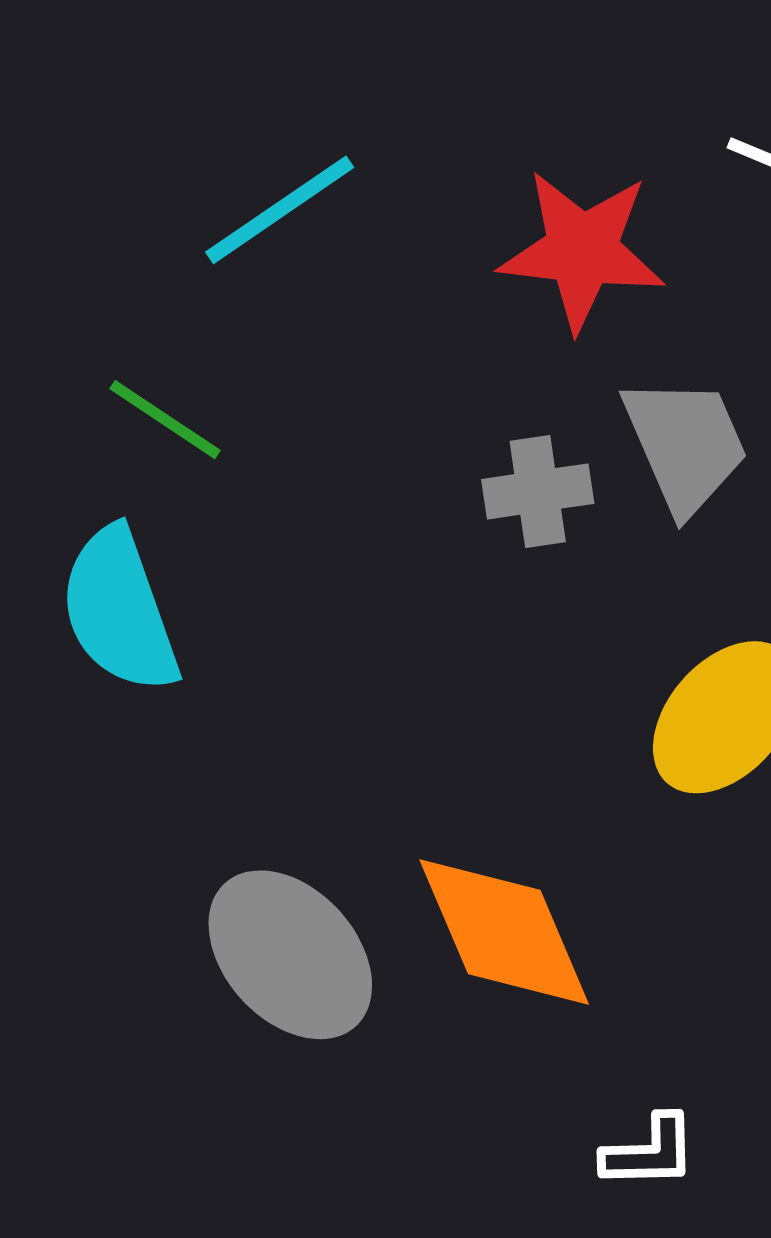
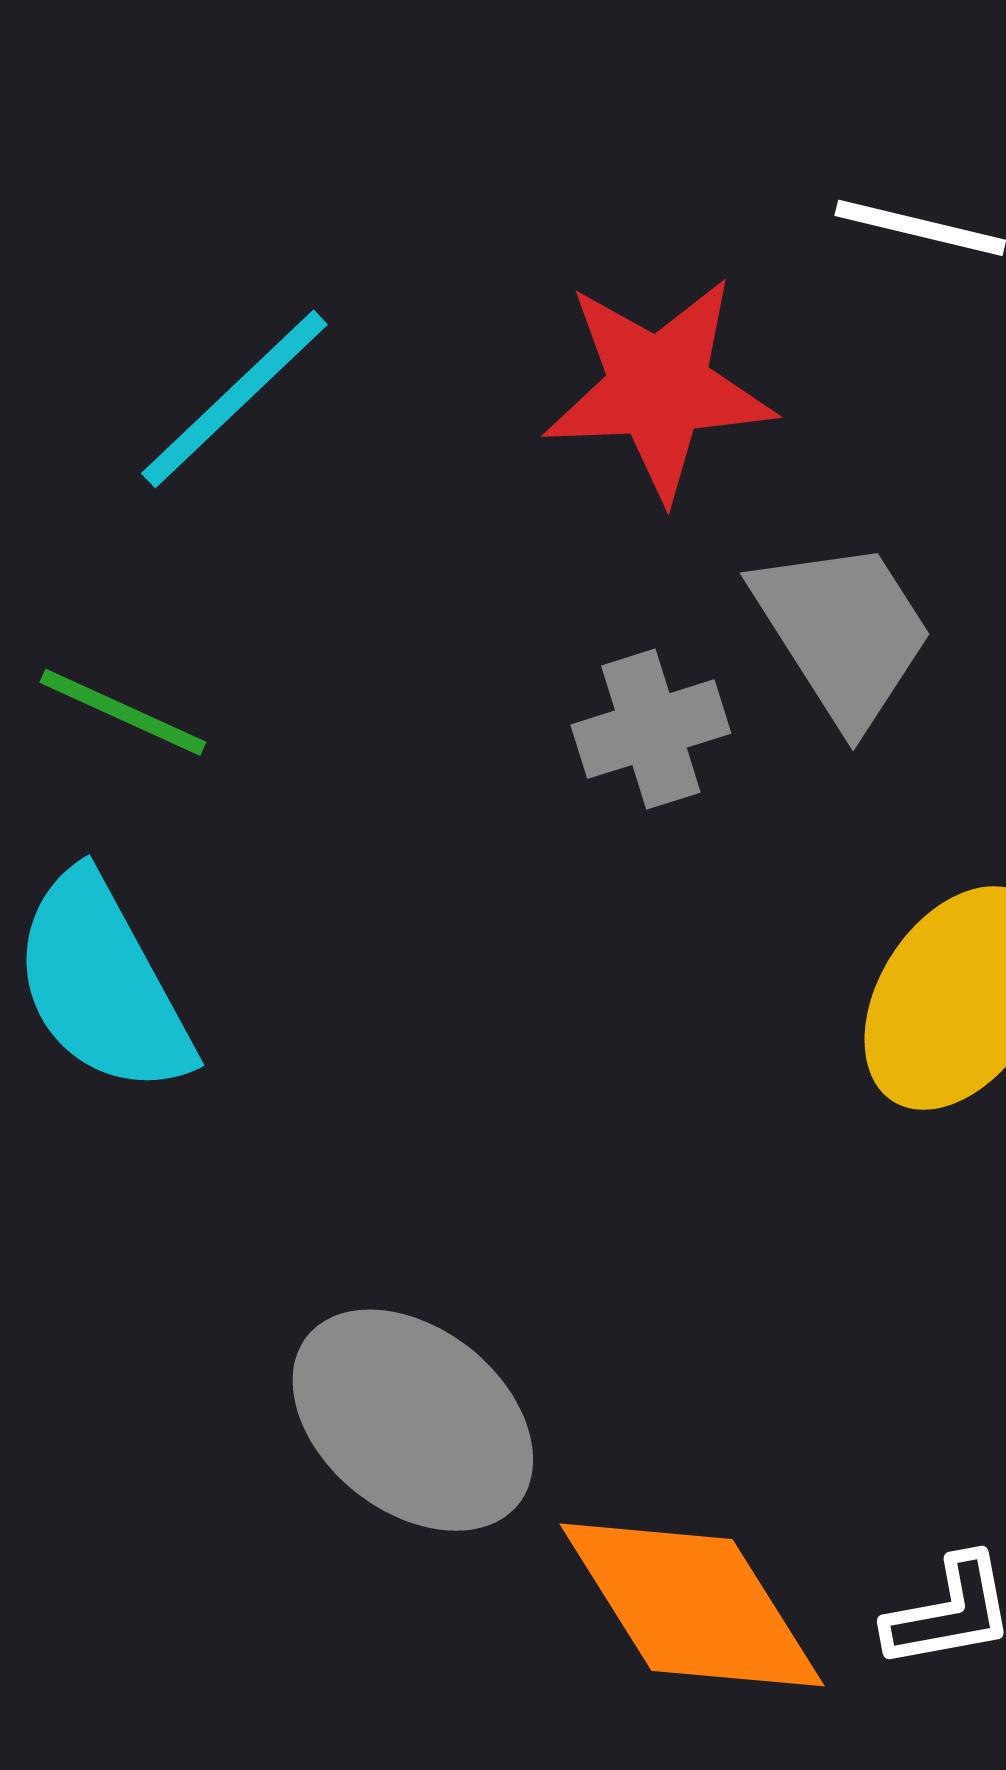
orange diamond: (504, 932) -> (692, 1605), moved

